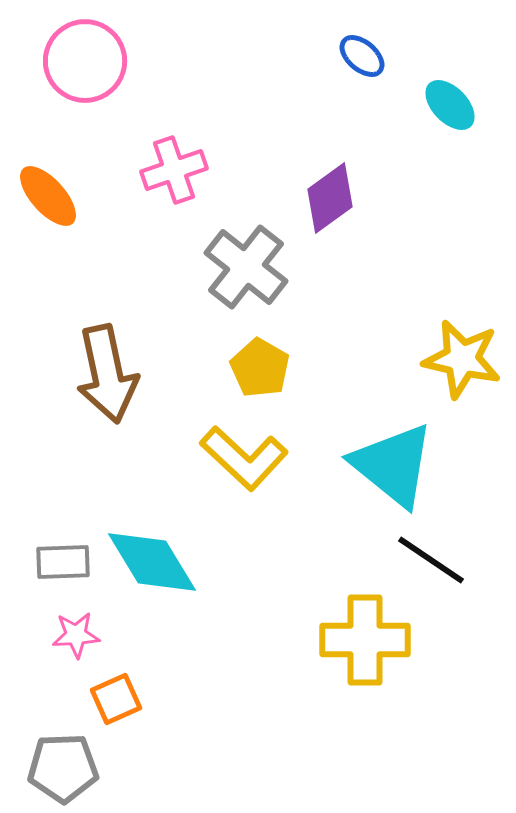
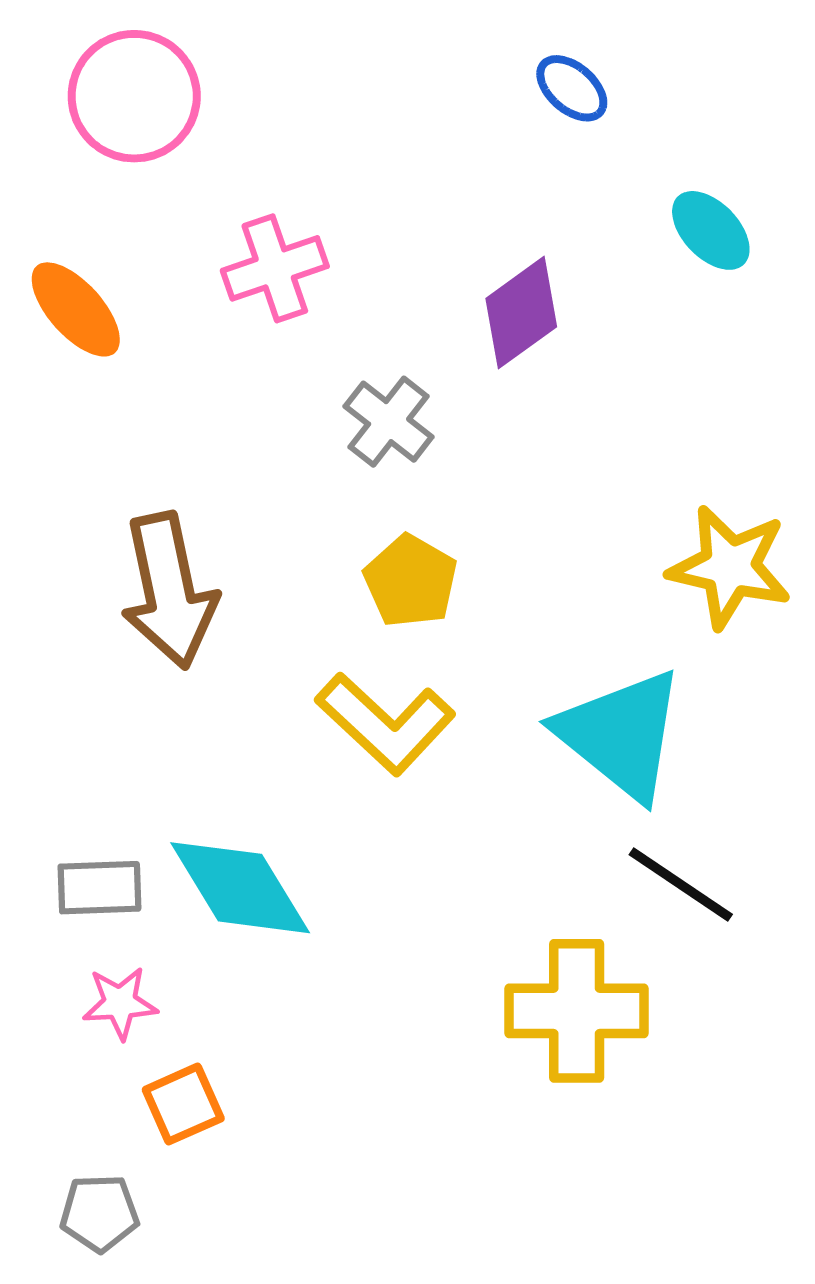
cyan ellipse: (450, 105) -> (711, 230), moved
gray cross: (246, 267) -> (389, 422), size x0.7
gray pentagon: (63, 768) -> (99, 1213), size x0.7

